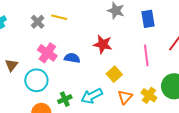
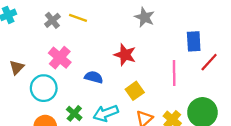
blue rectangle: (148, 19) -> (194, 41), moved
blue semicircle: (72, 58) -> (94, 77), moved
green cross: (65, 99) -> (74, 113), turned -32

